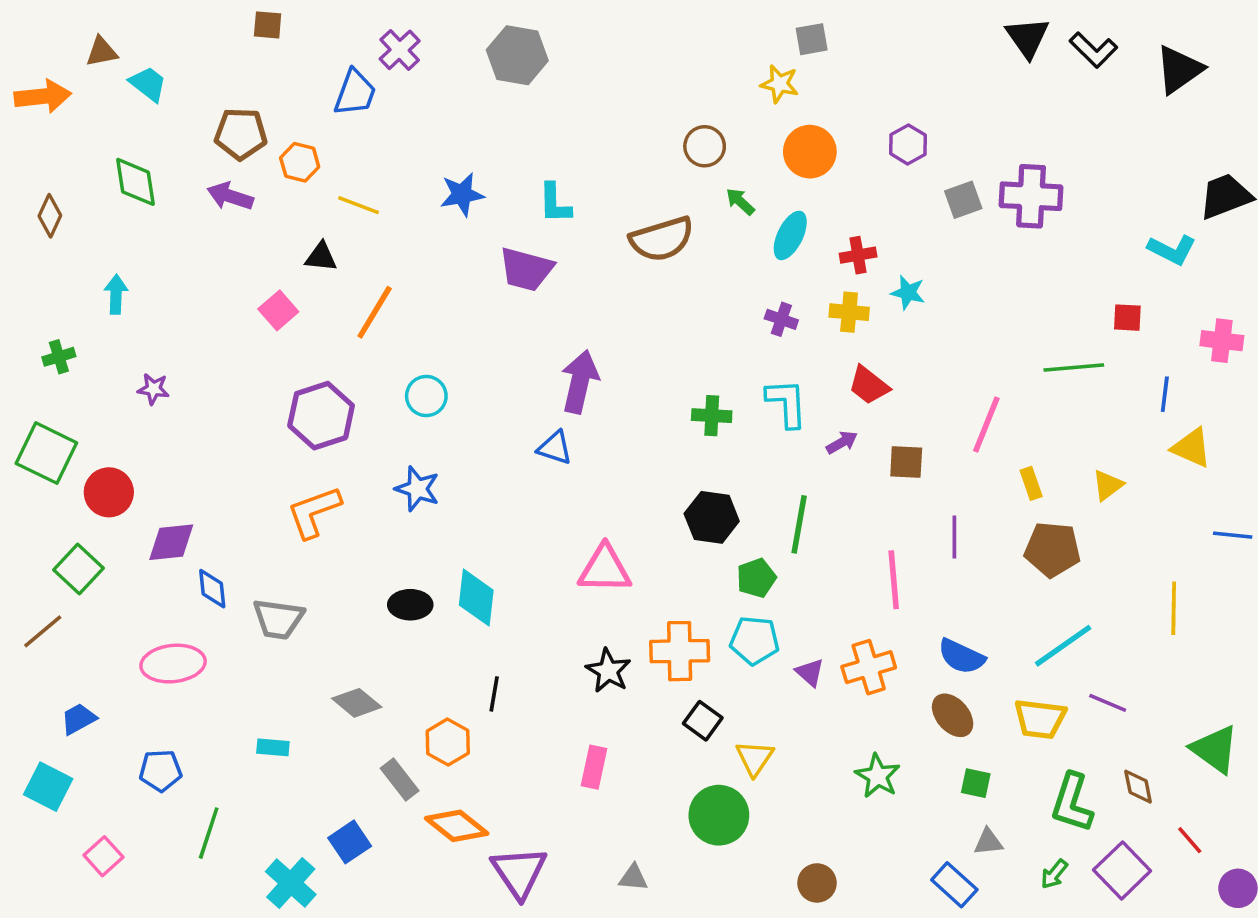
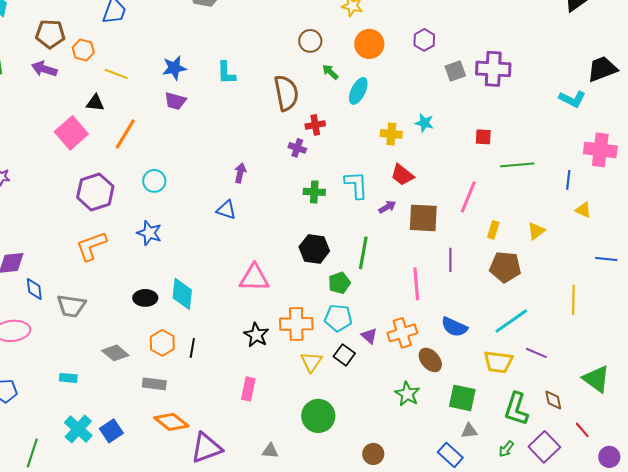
brown semicircle: (662, 239) -> (286, 93), turned -84
red cross: (858, 255) -> (315, 125), moved
purple trapezoid: (526, 269) -> (175, 101), moved, size x0.7
pink square: (278, 310) -> (71, 133), size x1.5
red square: (1127, 318) -> (483, 137), moved
purple cross: (781, 319) -> (297, 148), moved
pink cross: (1222, 341) -> (600, 150), size x1.4
purple arrow: (580, 382) -> (240, 173), size x0.6
yellow triangle: (1192, 448) -> (583, 210), size x0.7
brown square: (906, 462) -> (423, 218), size x1.5
yellow rectangle: (1031, 483) -> (493, 230), turned 36
brown ellipse: (953, 715) -> (430, 360), moved
black square: (703, 721) -> (344, 355), moved
orange hexagon: (448, 742) -> (162, 343), moved
yellow triangle: (755, 758) -> (311, 362), moved
gray rectangle: (400, 780) -> (154, 384), moved, turned -45
green square: (976, 783) -> (462, 398), size x1.6
green line: (209, 833) -> (32, 453), moved
purple triangle: (519, 872) -> (206, 448), turned 44
cyan cross: (291, 883) -> (78, 429), moved

